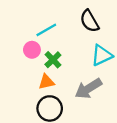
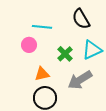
cyan line: (46, 30) -> (42, 27), turned 36
green cross: (53, 60) -> (65, 54), moved

